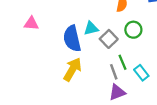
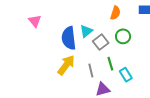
pink triangle: (31, 23) -> (35, 21), turned 40
cyan triangle: (91, 28) -> (86, 31), turned -32
gray line: (114, 72) -> (91, 71), moved

